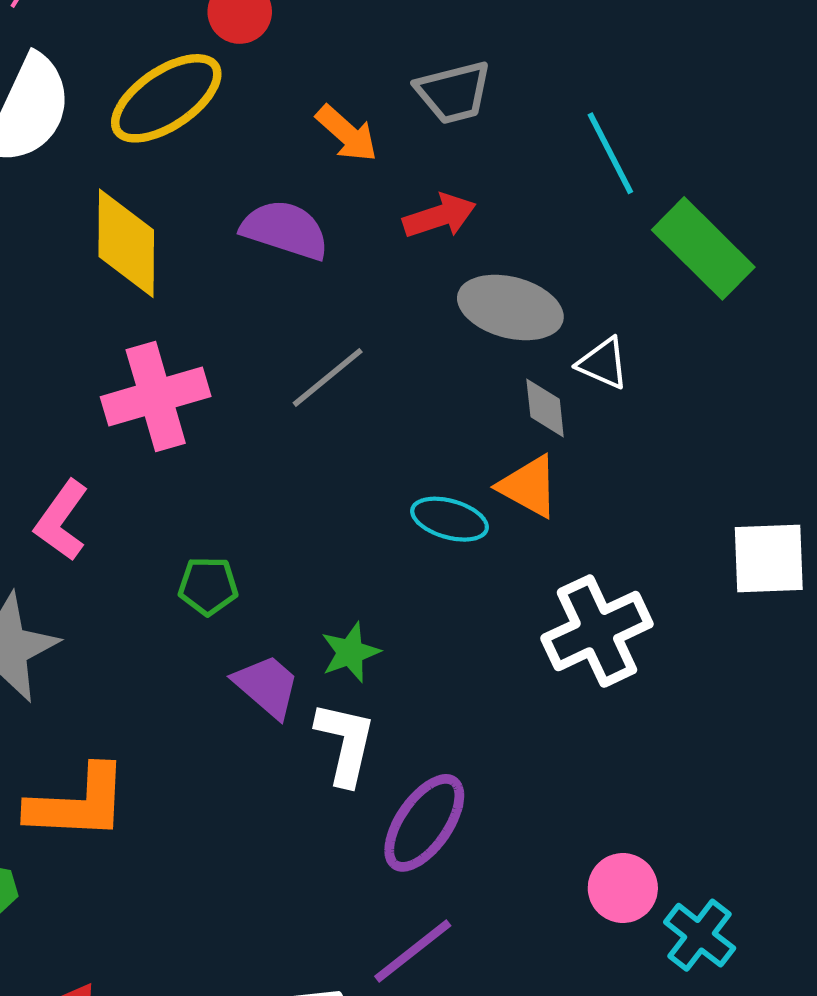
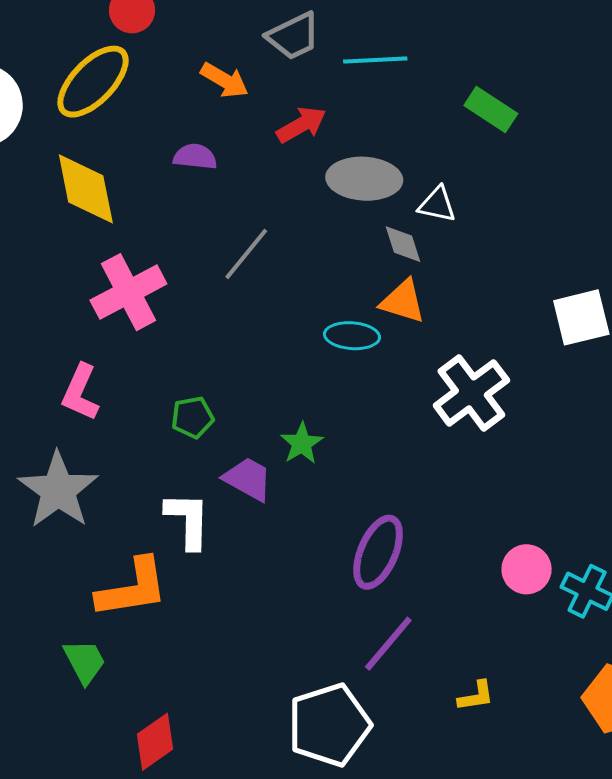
cyan line: (610, 153) -> (375, 60), moved, turned -54
purple semicircle: (285, 230) -> (195, 157), size x0.7
green rectangle: (703, 248) -> (491, 110), size x0.7
white L-shape: (345, 743) -> (188, 520), moved

